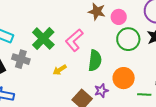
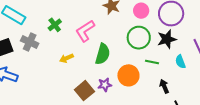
pink circle: (119, 17) -> (141, 11), moved
green cross: (43, 38) -> (55, 25), size x0.6
green line: (144, 94) -> (152, 62), moved

